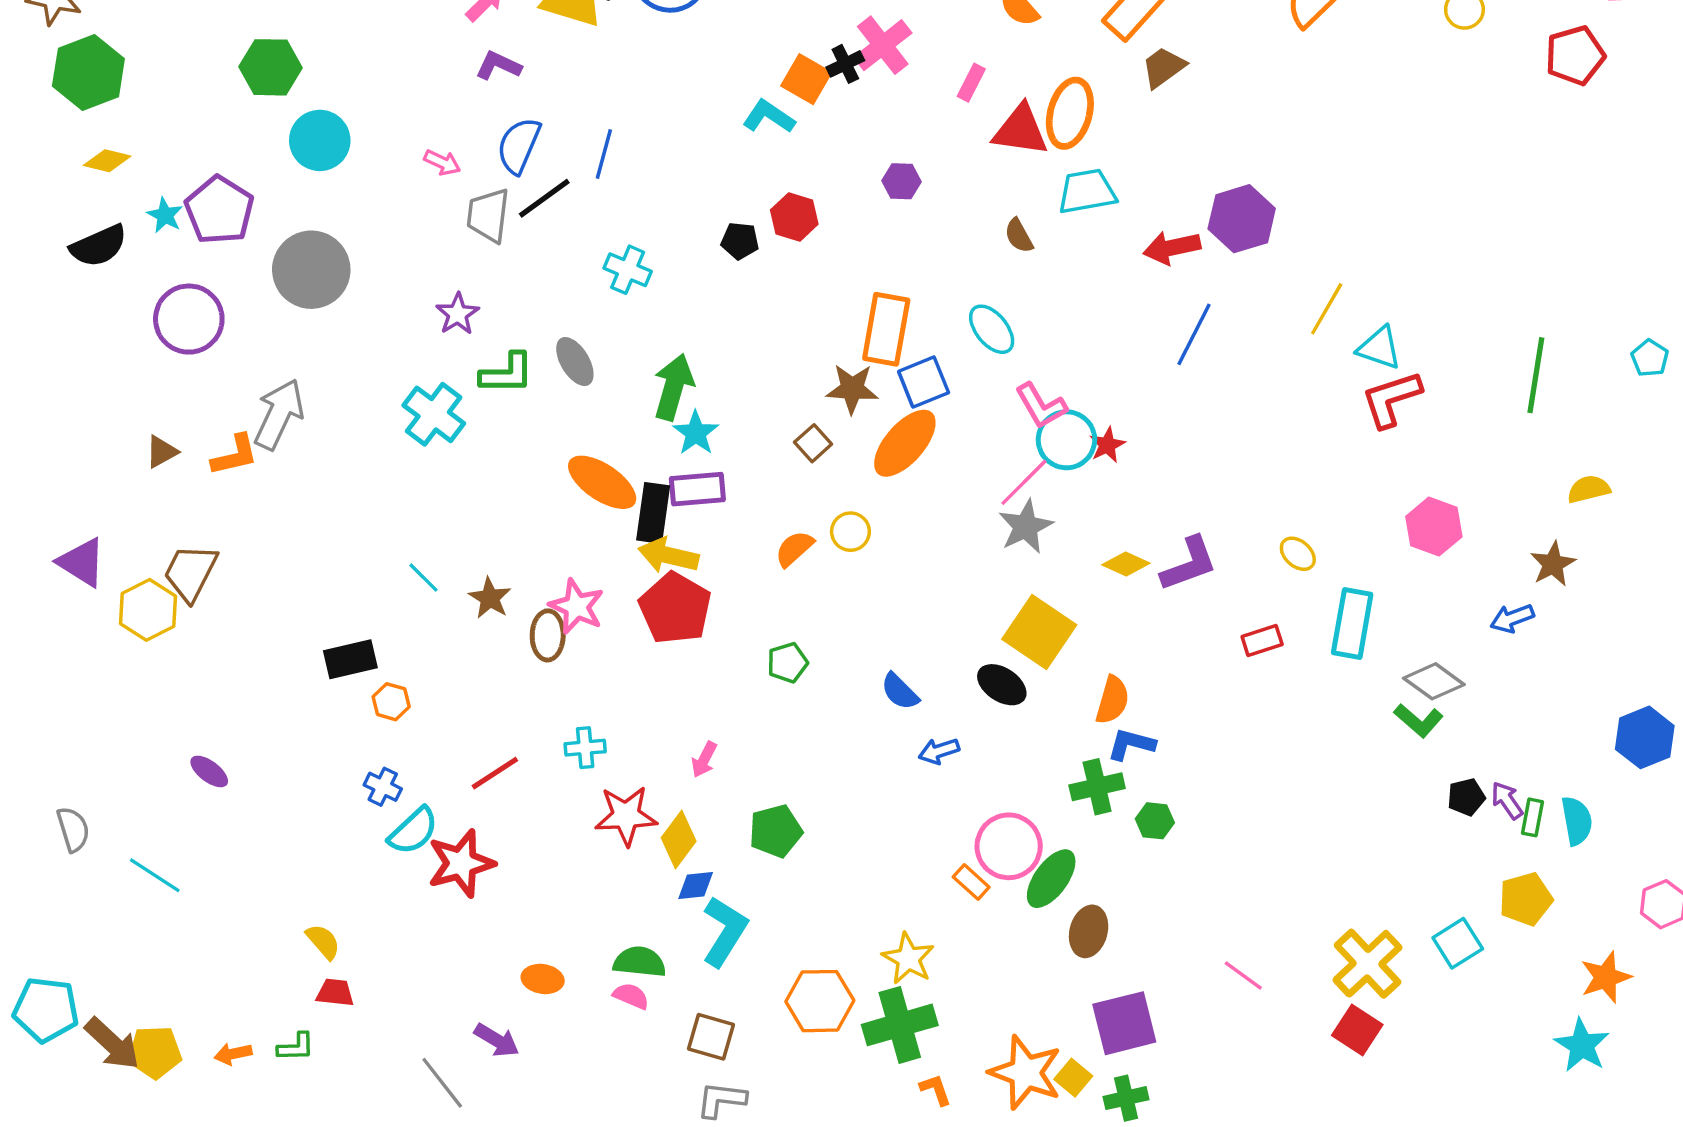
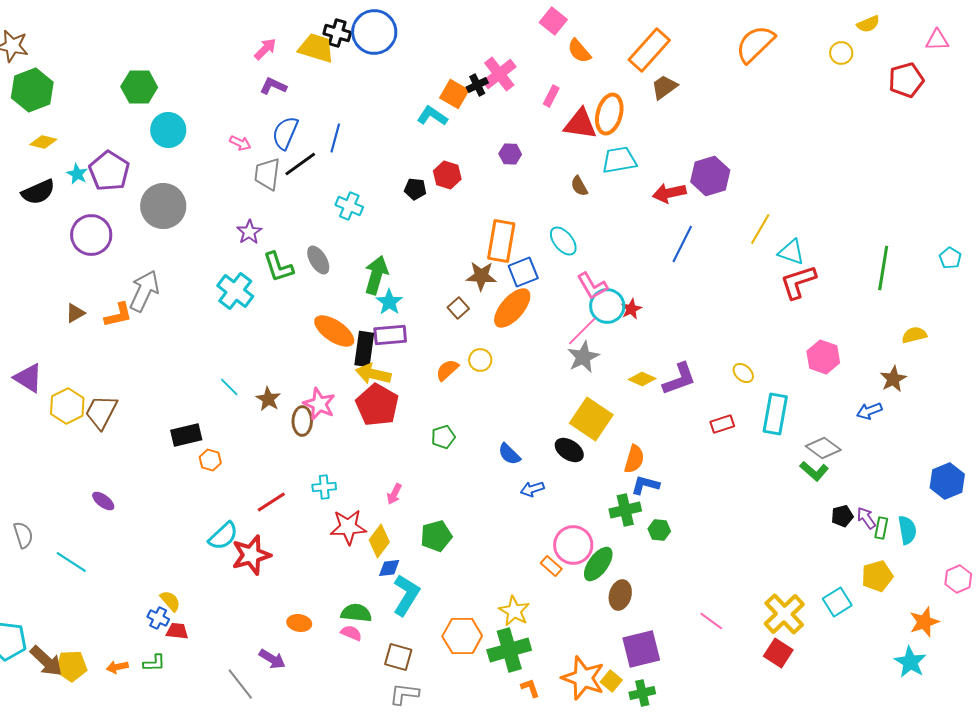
green L-shape: (507, 373) -> (278, 267), turned 72
brown trapezoid: (190, 572) -> (101, 412), moved
blue cross: (383, 787) -> (158, 618), moved

